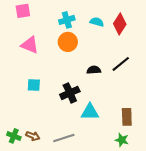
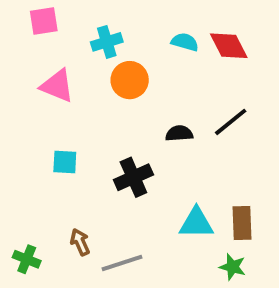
cyan cross: (67, 20) -> (107, 42), moved
red diamond: (120, 24) -> (229, 46), turned -60
cyan triangle: (90, 112) -> (196, 223), moved
brown arrow: (33, 136) -> (80, 242), moved, turned -136

